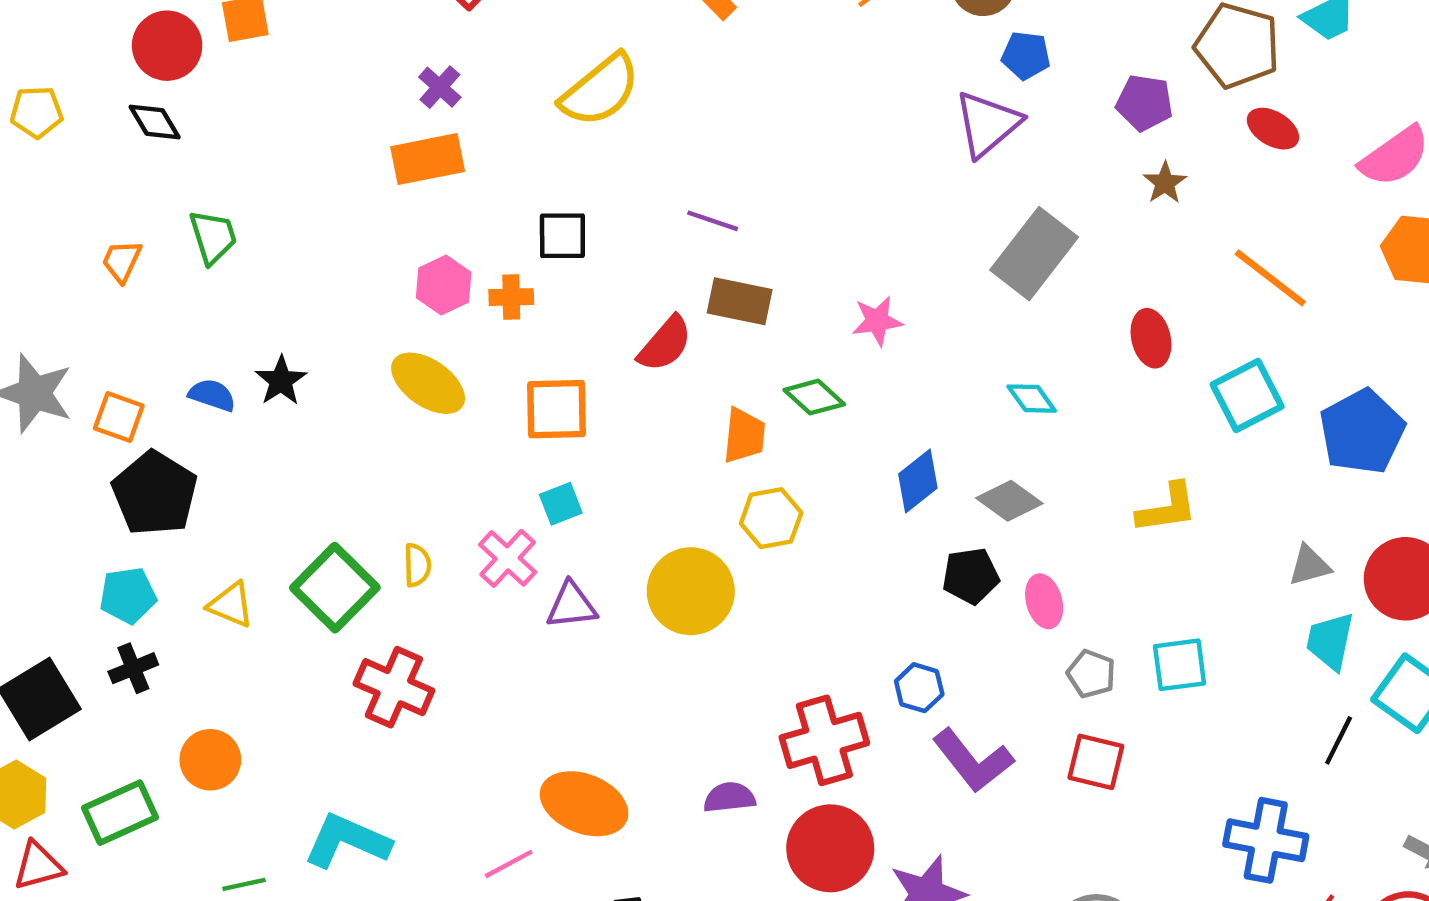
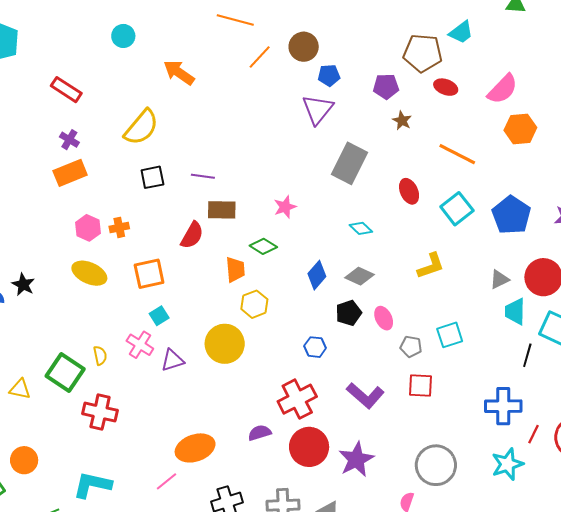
black square: (562, 236) -> (152, 177), moved
blue hexagon: (919, 688) -> (315, 347), moved
orange ellipse: (584, 804) -> (195, 448), turned -30

